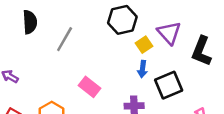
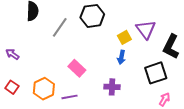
black hexagon: (122, 20) -> (92, 16), moved
black square: (169, 85) -> (156, 73), moved

